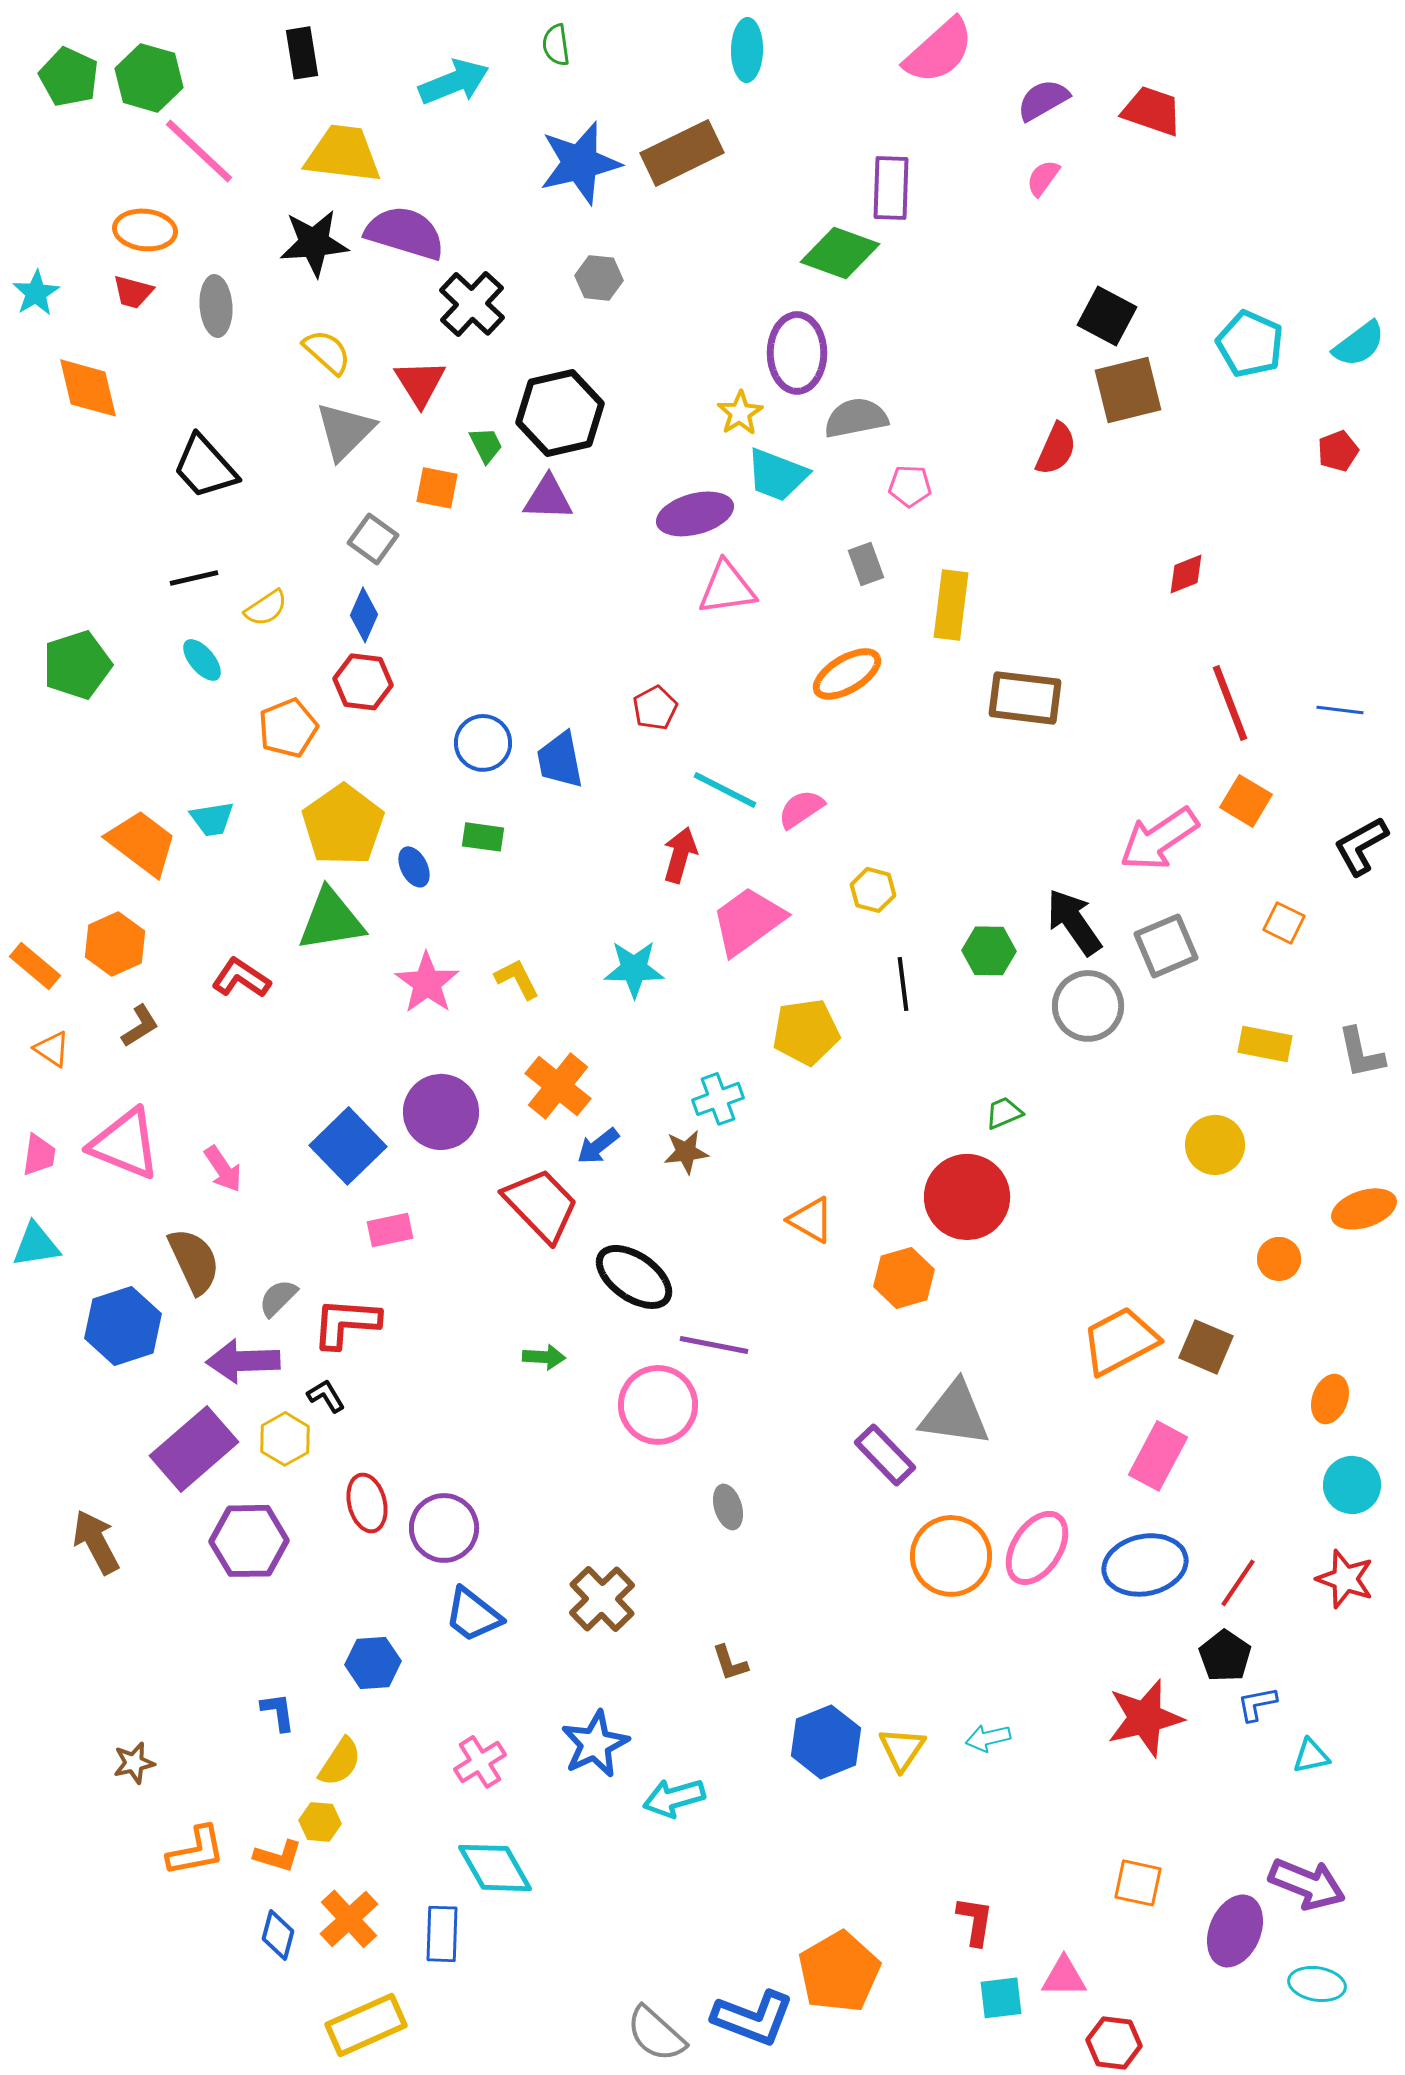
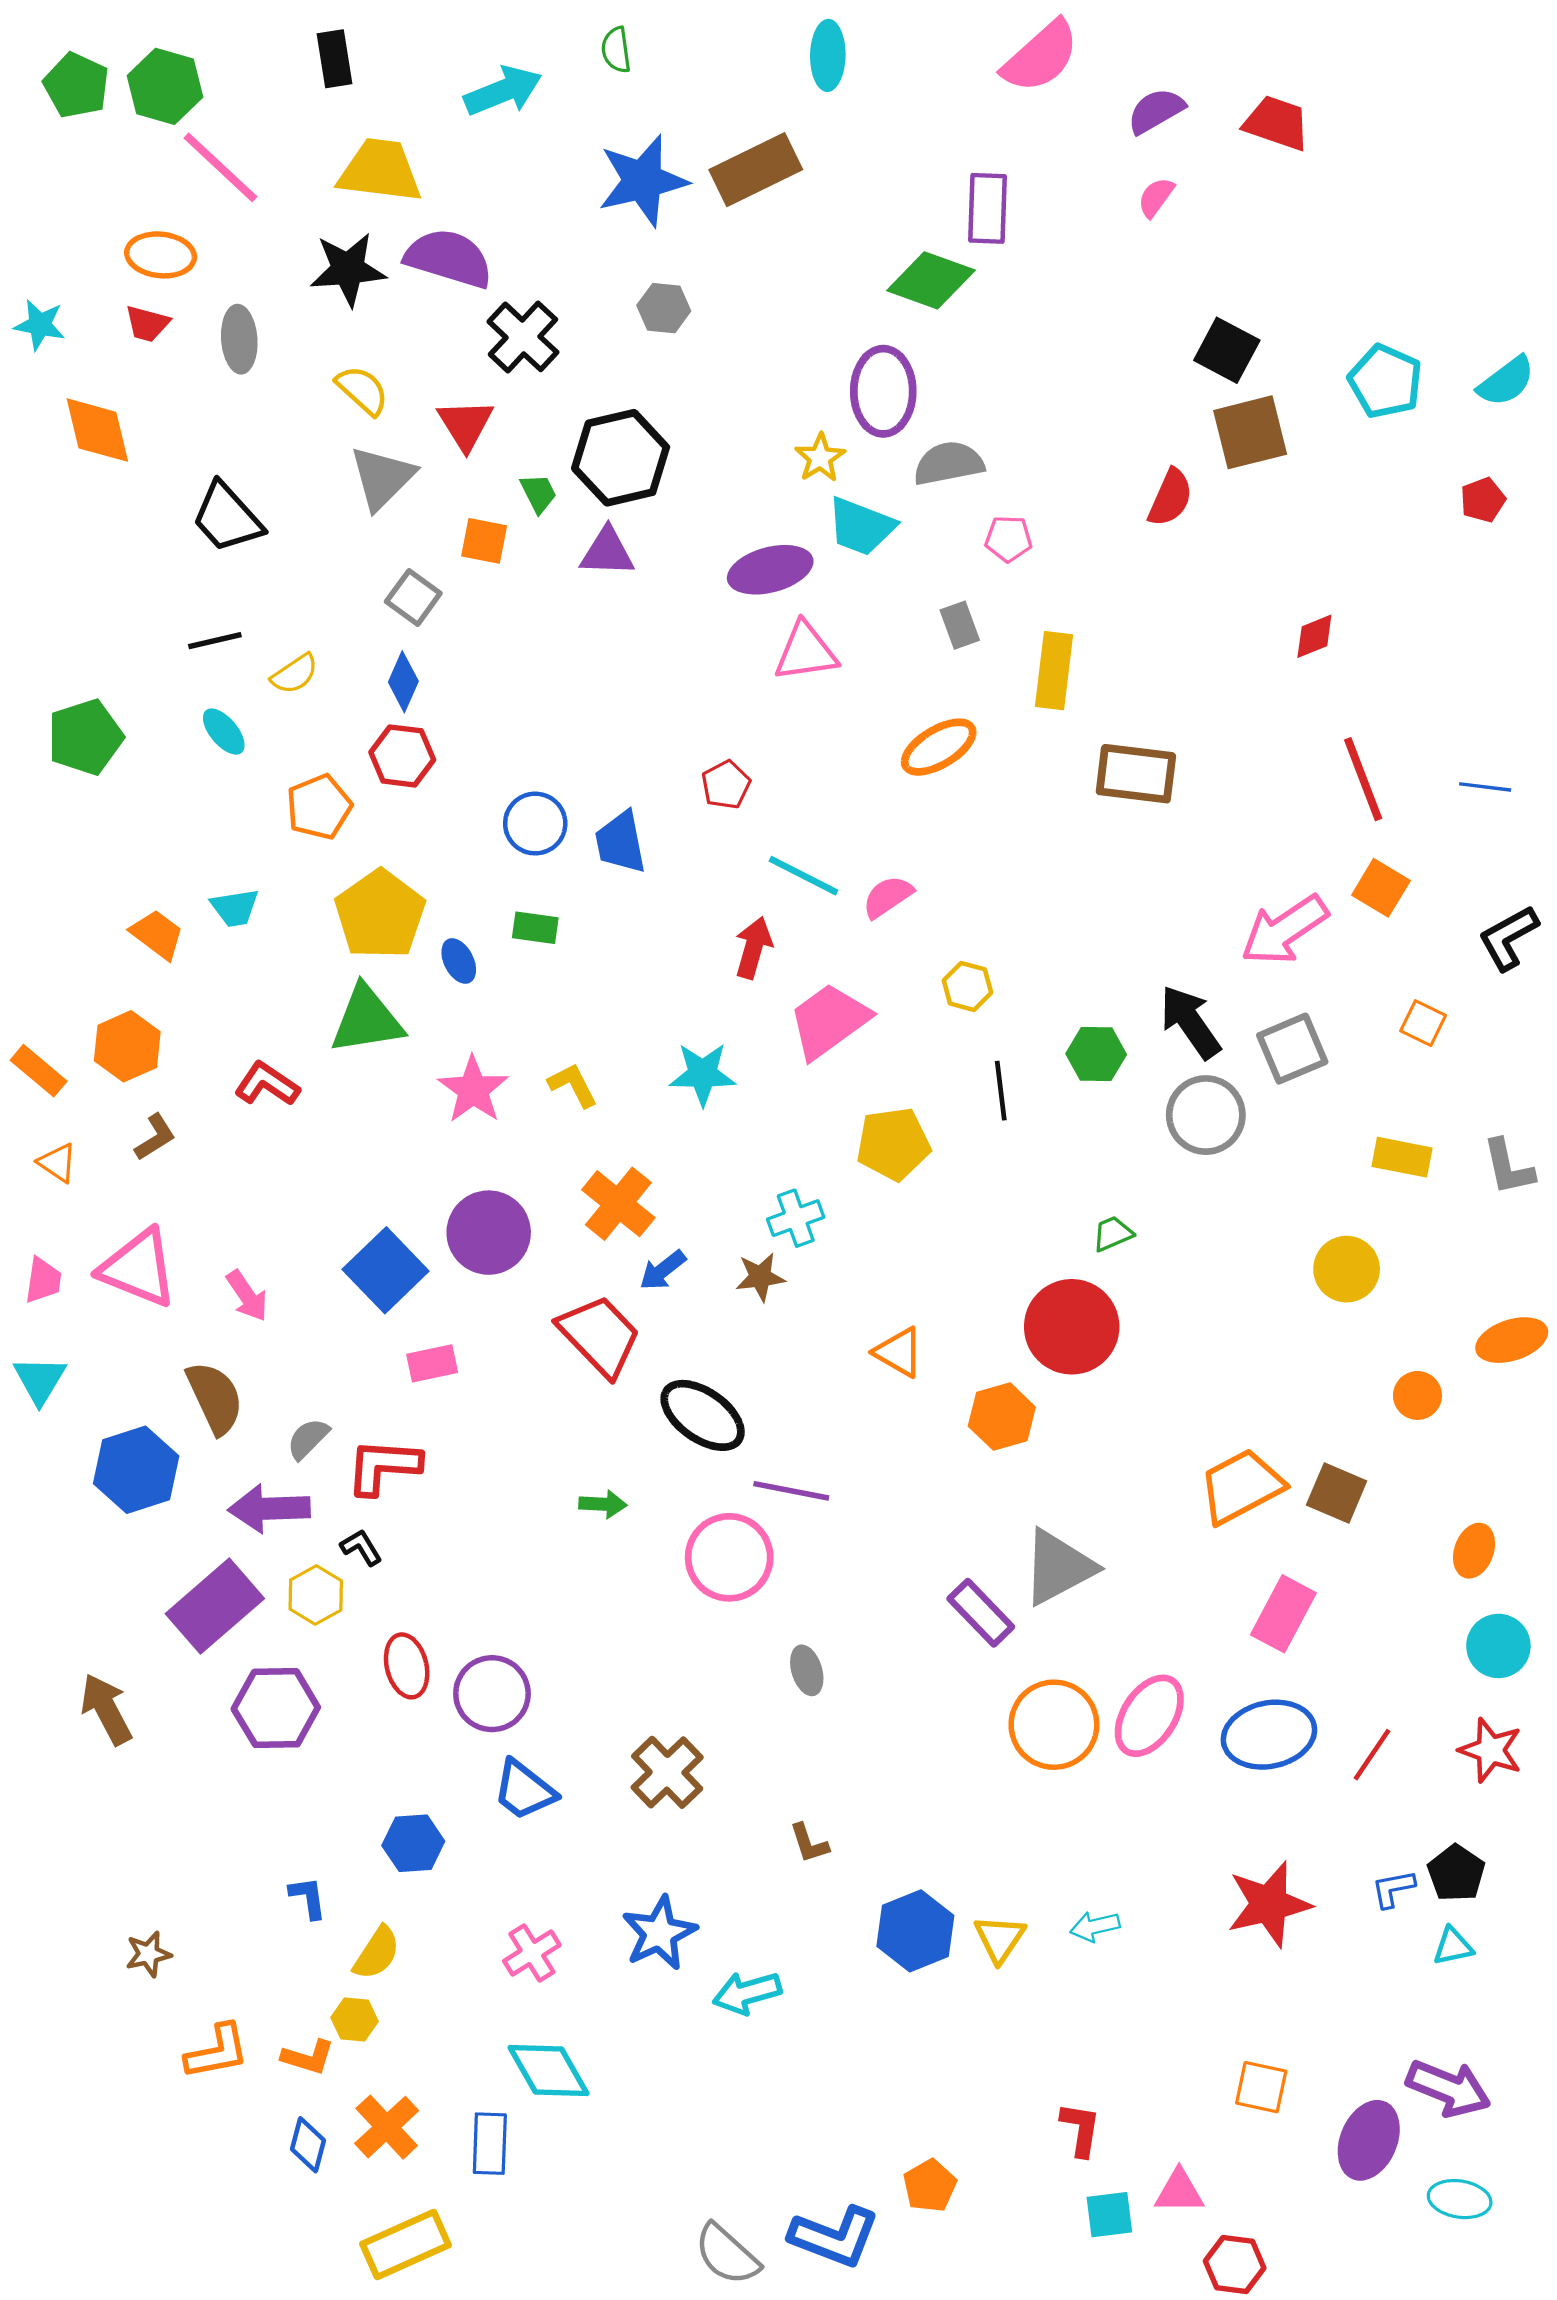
cyan star: (36, 293) -> (40, 325), turned -30
orange trapezoid: (142, 843) -> (157, 934), size x0.7
cyan triangle: (36, 1245) -> (40, 1380), turned -50
gray triangle: (955, 1414) -> (1058, 1567), turned -36
black pentagon: (1225, 1656) -> (1456, 1873), moved
orange pentagon: (839, 1972) -> (930, 2186), size x0.6

